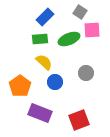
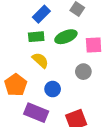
pink square: (92, 30) -> (94, 45), moved
blue circle: (55, 82) -> (53, 89), moved

